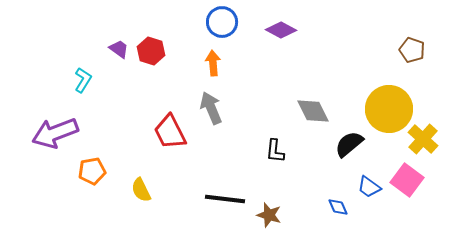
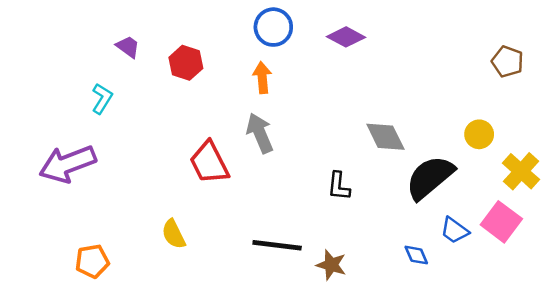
purple trapezoid: (119, 49) -> (128, 47), moved
yellow circle: (389, 109) -> (479, 134), size x0.5
black semicircle: (349, 144) -> (430, 177), size x1.4
orange pentagon: (92, 171) -> (92, 261), moved

